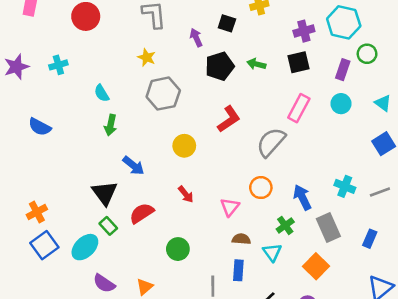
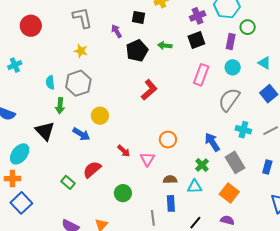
cyan semicircle: (102, 93) -> (50, 82), turned 32
gray hexagon: (163, 94) -> (78, 83), moved
gray semicircle: (271, 142) -> (229, 100), moved
yellow circle: (184, 146) -> (100, 116), moved
orange circle: (261, 188) -> (168, 140), moved
black triangle: (105, 193) -> (45, 131), moved
pink triangle: (230, 207) -> (147, 159), moved
orange cross: (37, 212) -> (12, 179), turned 35
cyan ellipse: (85, 247) -> (20, 154), moved
cyan triangle: (272, 252) -> (195, 187), turned -49

